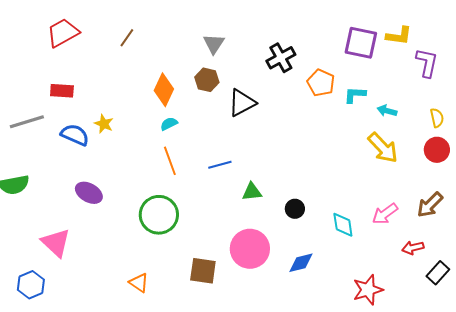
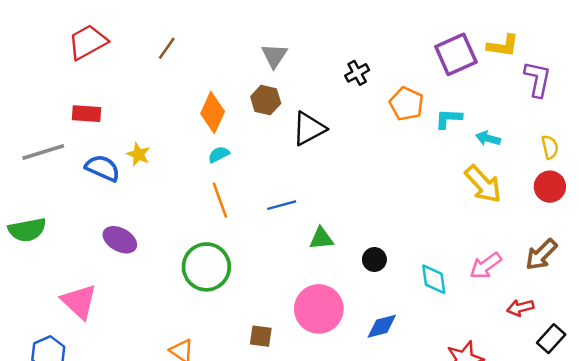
purple square: (361, 43) -> (456, 54), turned -36
black cross: (281, 58) -> (357, 73), size x0.7
brown square: (203, 271) -> (261, 336), size x0.7

